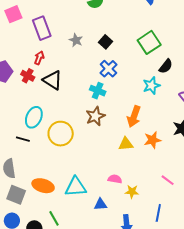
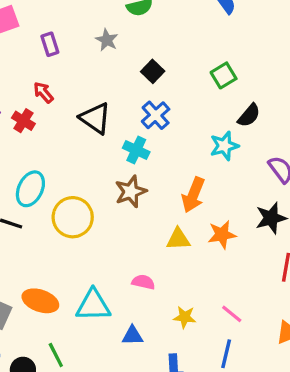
purple rectangle: (42, 28) -> (50, 44), size x0.6
gray star: (76, 40) -> (107, 40), moved
green square: (149, 42) -> (224, 75), size x0.7
red arrow: (39, 58) -> (43, 92), turned -64
black triangle: (53, 80) -> (95, 118), moved
pink semicircle: (115, 179) -> (143, 282), moved
pink line: (168, 180) -> (232, 314), moved

